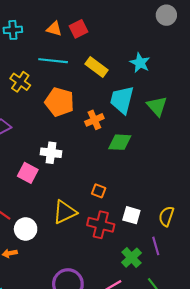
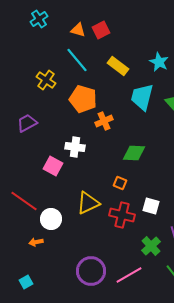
cyan cross: (13, 30) -> (39, 19), moved, turned -30
cyan line: (53, 61) -> (77, 60), turned 44
orange cross: (94, 120) -> (104, 121), moved
green diamond: (120, 142) -> (134, 153), moved

